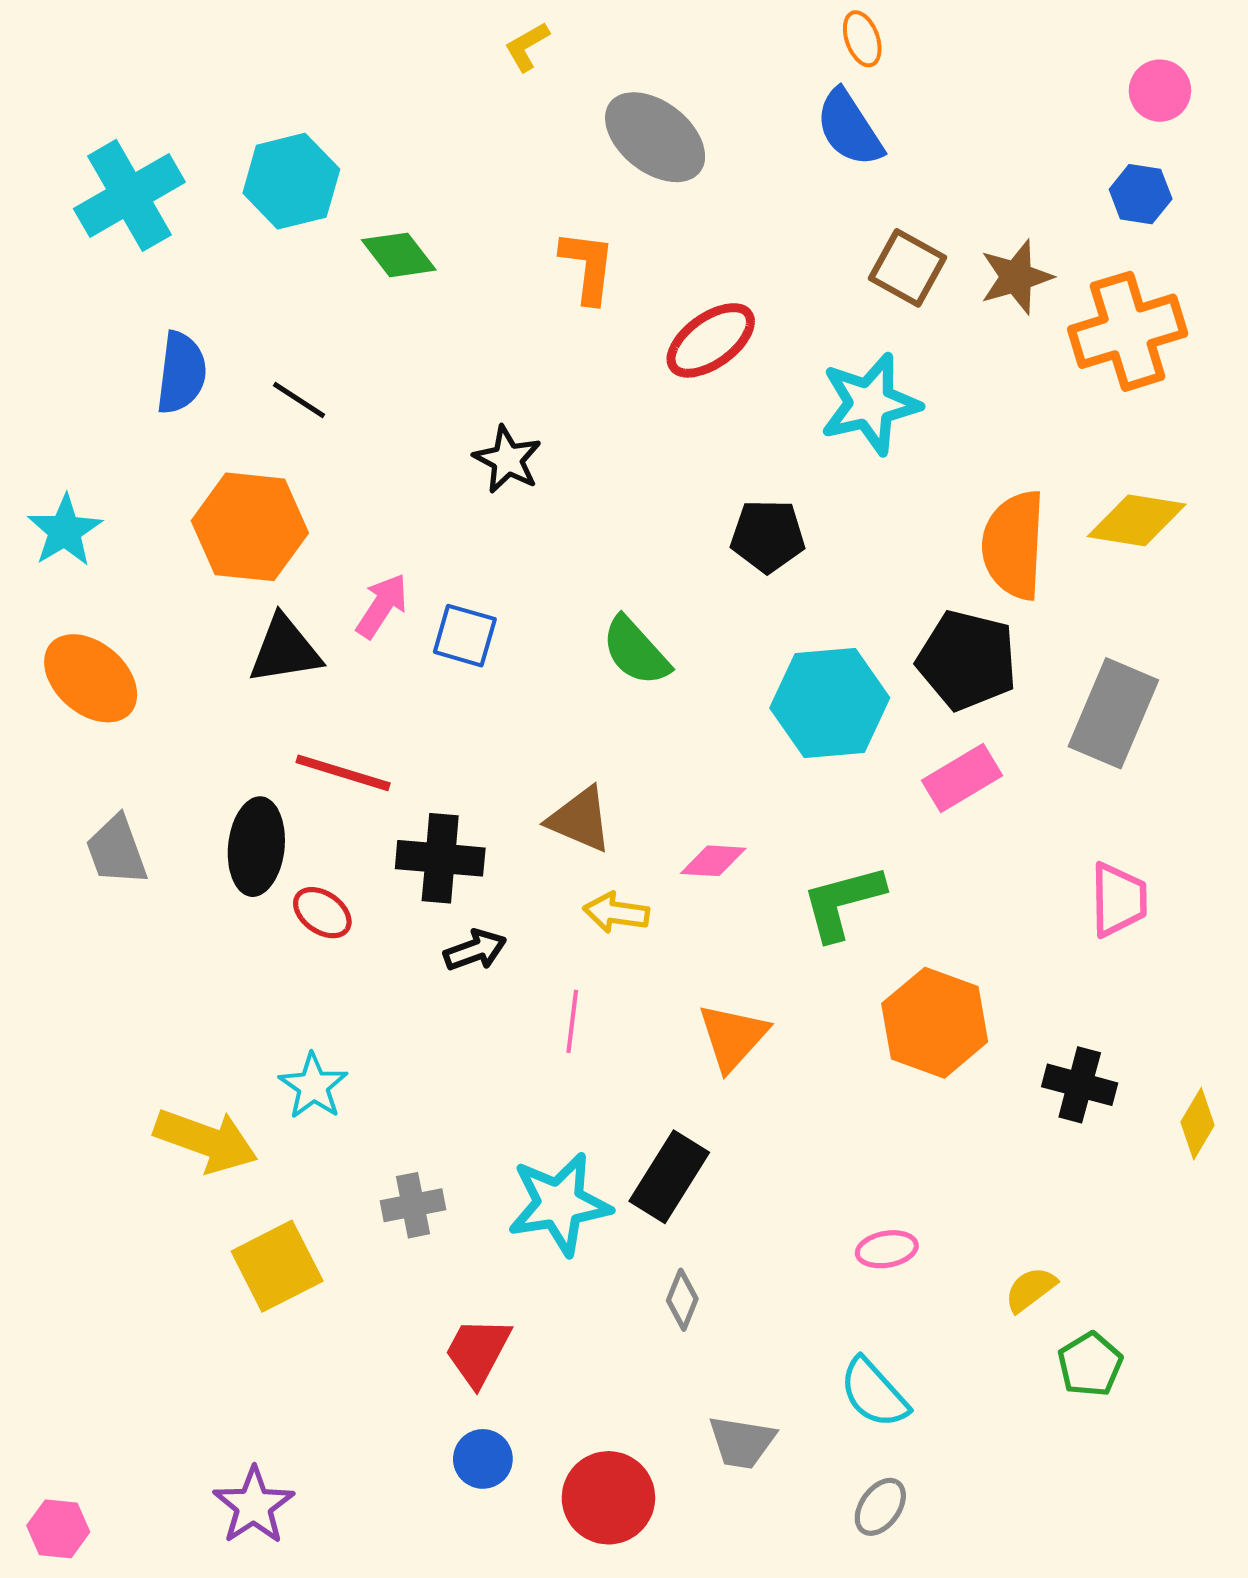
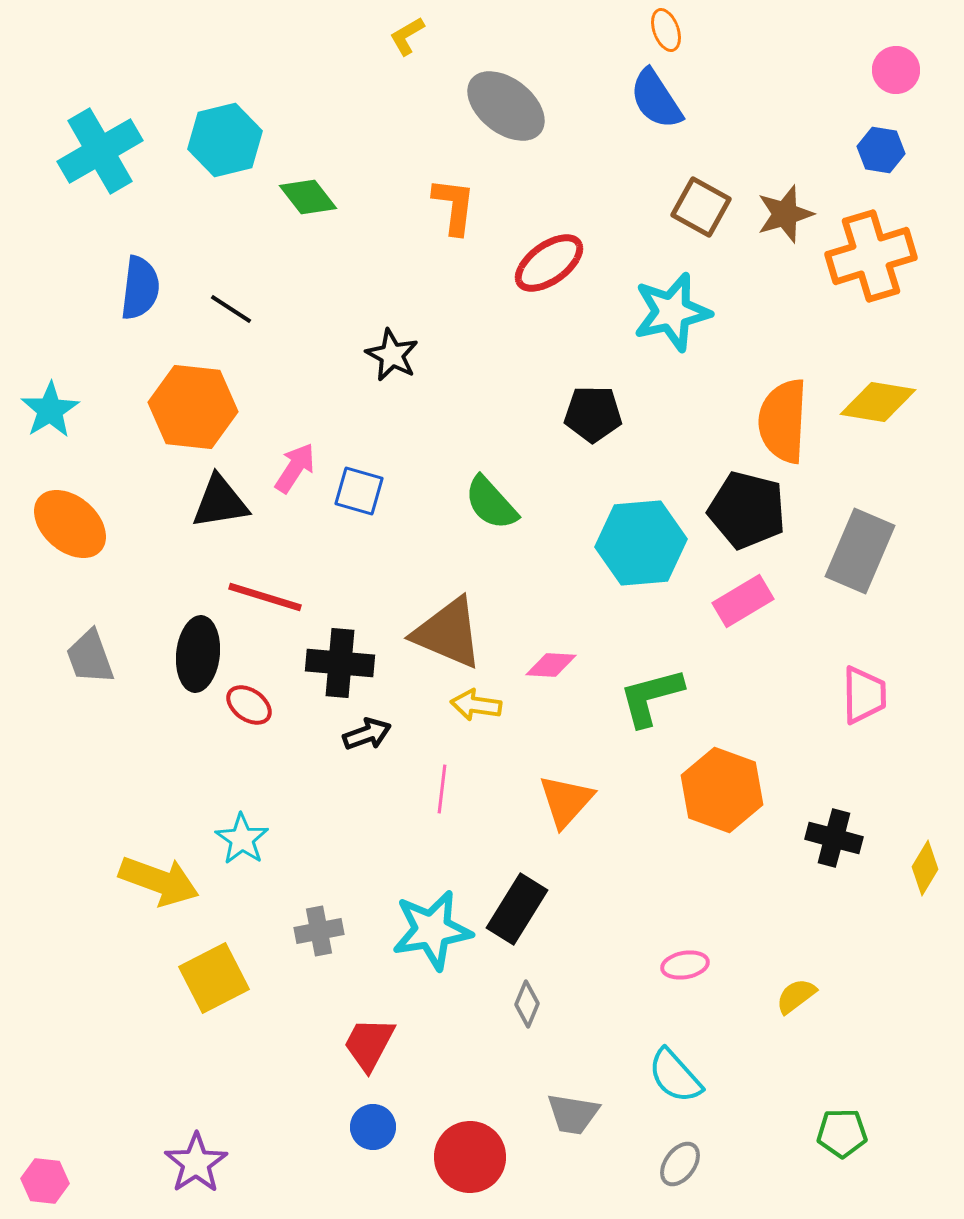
brown triangle: (580, 819) -> (448, 633), size x1.4
green pentagon: (1090, 1364) -> (842, 1133), moved, turned 30

